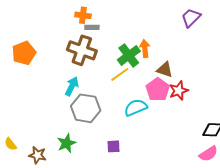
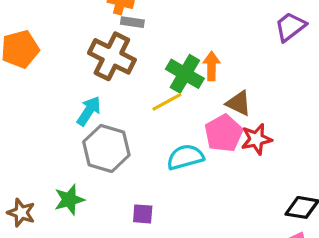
green cross: (129, 55) -> (185, 74), turned -30

